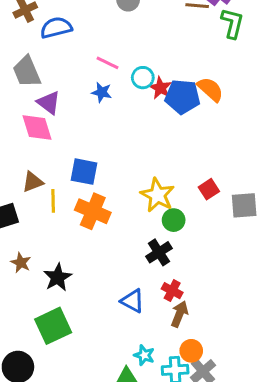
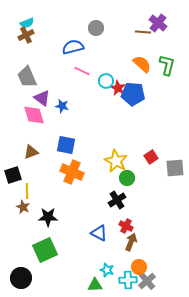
green L-shape: (232, 23) -> (167, 65), moved
blue semicircle: (56, 28) -> (73, 47), moved
orange semicircle: (210, 89) -> (142, 64), moved
blue star: (102, 92) -> (62, 106), moved
yellow line: (53, 201) -> (27, 191), moved
black star: (58, 277) -> (48, 217), turned 30

